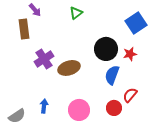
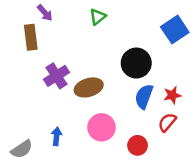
red star: (130, 54) -> (172, 95), moved
red circle: (114, 108) -> (138, 145), moved
pink circle: (79, 110) -> (102, 127), moved

